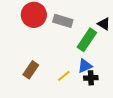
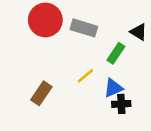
green rectangle: (87, 40) -> (116, 53), size x0.7
yellow line: (64, 76) -> (85, 76), moved

